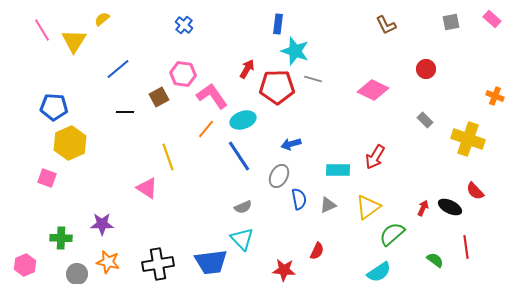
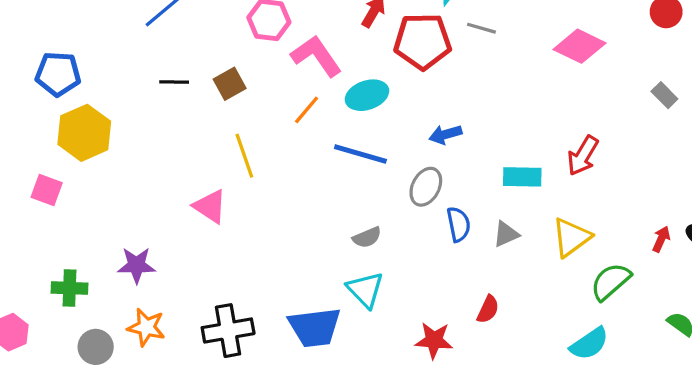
brown square: (159, 97) -> (230, 84), moved
blue line: (239, 156) -> (360, 154), turned -40

